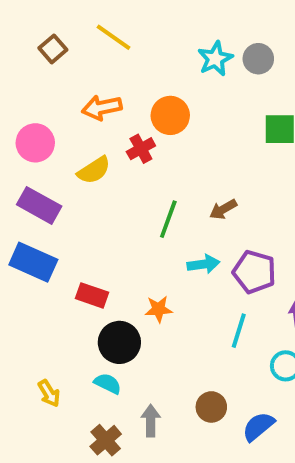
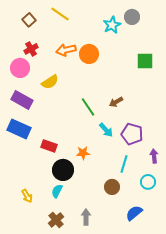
gray circle: (258, 59) -> (132, 17), moved
orange arrow: (102, 108) -> (66, 50), moved
red cross: (141, 149) -> (31, 49), moved
green line: (168, 219) -> (88, 107), turned -54
cyan arrow: (204, 264) -> (106, 130), turned 56
cyan semicircle: (108, 383) -> (57, 191), turned -88
brown circle: (211, 407) -> (112, 187), moved
gray arrow: (151, 421) -> (86, 217), moved

